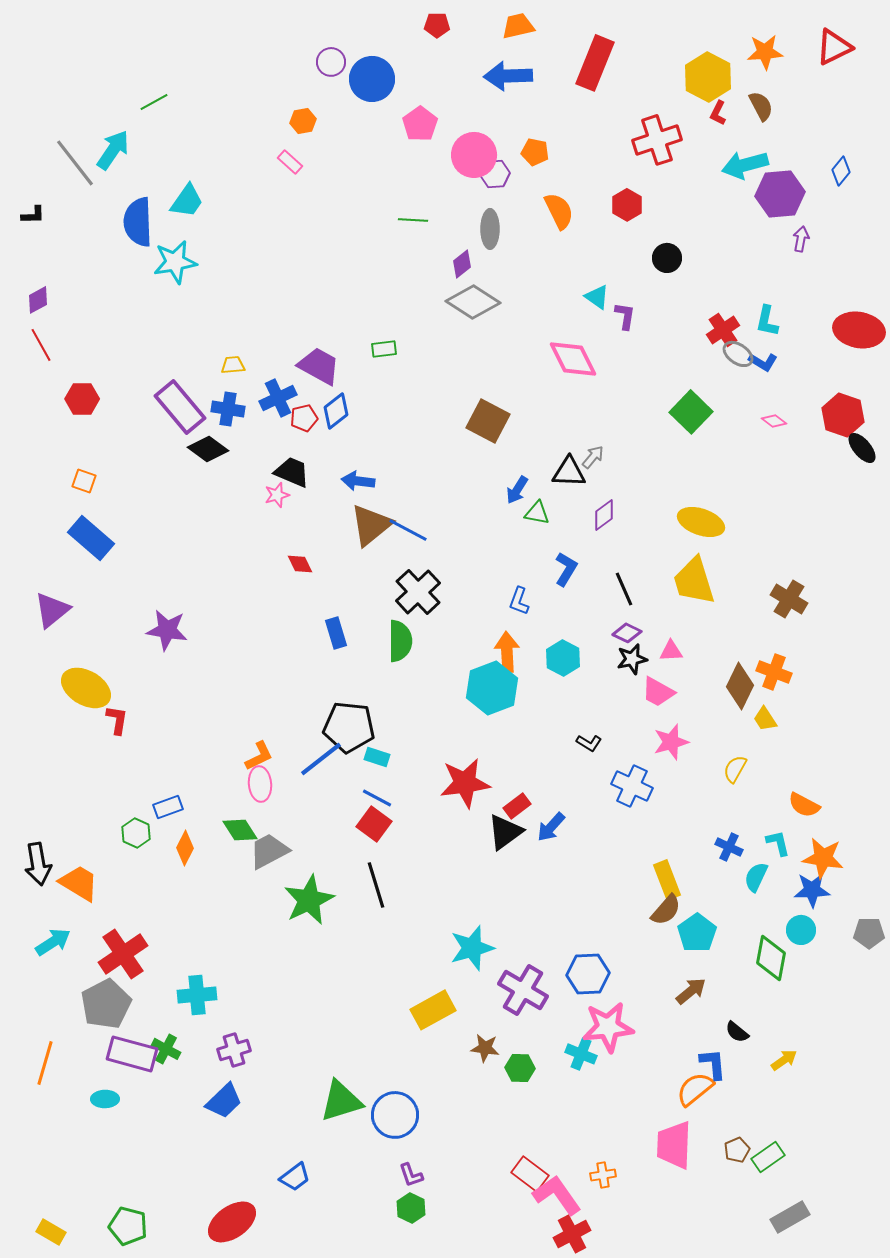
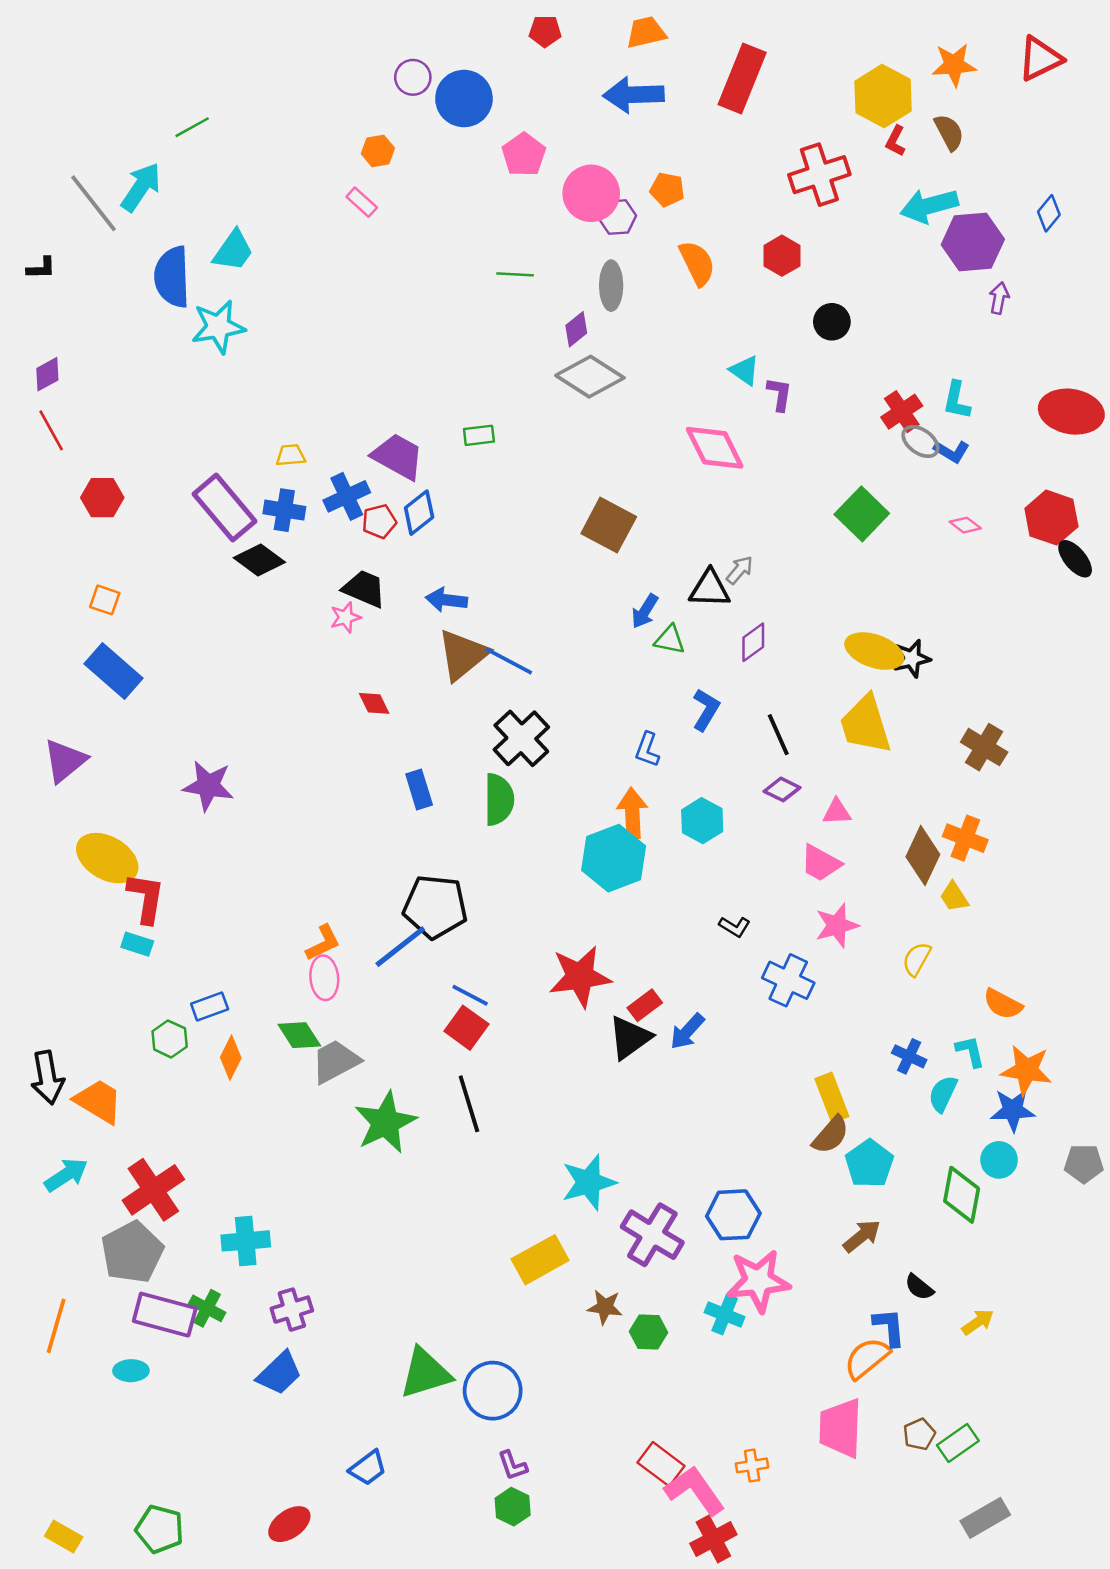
black star: (632, 659) -> (912, 659), moved
red L-shape: (117, 720) -> (146, 898), size x1.4
cyan rectangle: (377, 757) -> (137, 944), moved
red ellipse: (232, 1222) -> (289, 1524), size x0.7

